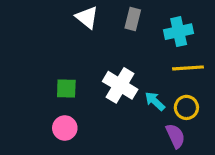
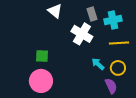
gray rectangle: (133, 19) -> (92, 14), moved, turned -32
white cross: (120, 85) -> (82, 34), moved
pink circle: (65, 128) -> (41, 81), size x1.5

